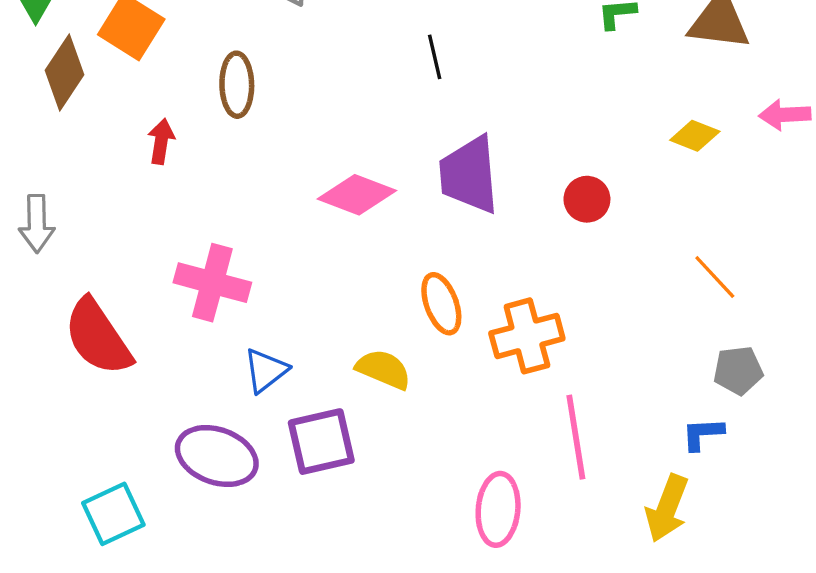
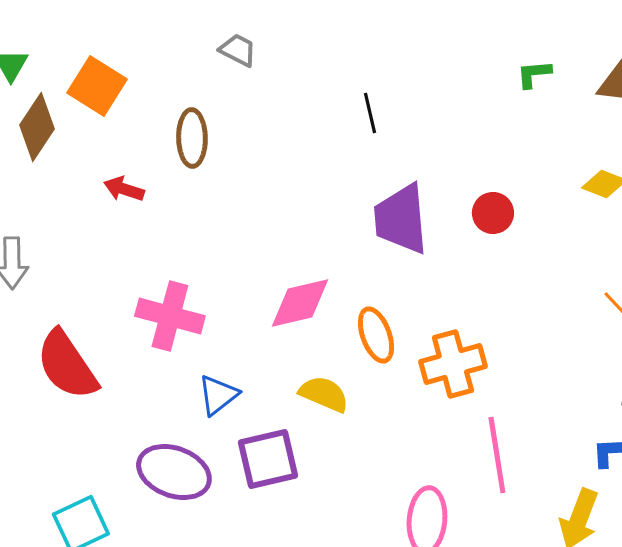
red arrow: (161, 141) -> (124, 189), turned -81
pink diamond: (357, 195) -> (300, 303), moved, turned -34
red circle: (587, 199) -> (493, 213), moved

